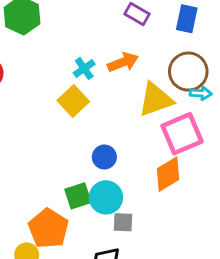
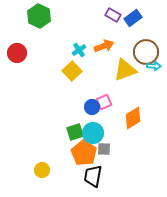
blue rectangle: (187, 19) -> (133, 18), moved, turned 42
pink square: (182, 134) -> (104, 102), moved, size x0.6
orange pentagon: (48, 228) -> (84, 153), moved

